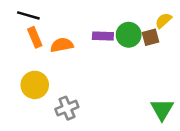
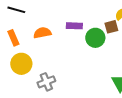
green circle: (129, 35) -> (95, 38), moved
orange rectangle: (35, 37) -> (13, 38), moved

